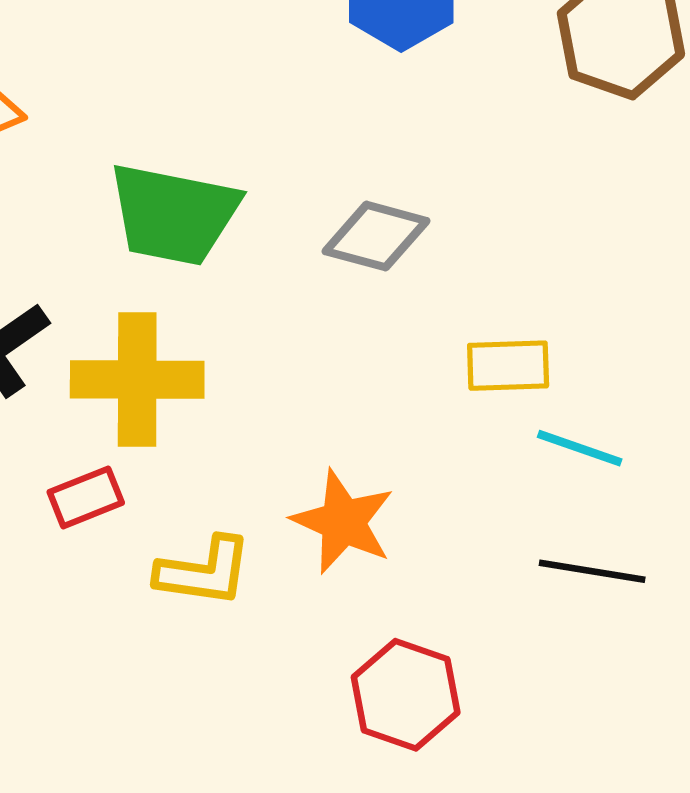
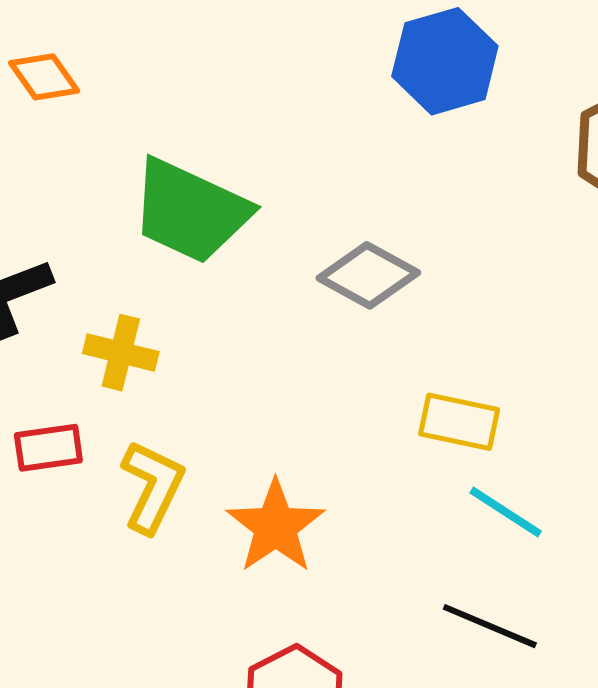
yellow cross: (137, 380) -> (121, 353), size x0.6
yellow L-shape: (204, 572) -> (152, 487), moved, turned -86

